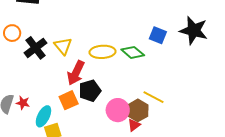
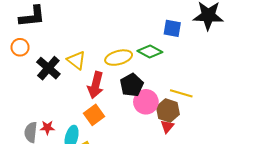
orange circle: (12, 33) -> (20, 47), moved
black pentagon: (90, 91) -> (132, 85), moved
pink circle: (118, 110) -> (146, 102), moved

